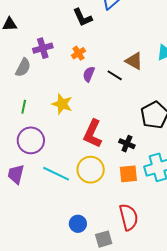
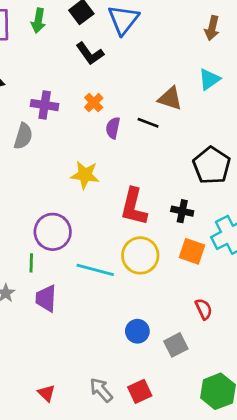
purple cross: (43, 48) -> (45, 105), turned 36
green line: (24, 107) -> (31, 263), moved
purple trapezoid: (16, 174) -> (46, 298), moved
orange square: (128, 174) -> (192, 251), turned 36
red semicircle: (129, 217) -> (204, 309), size x0.6

